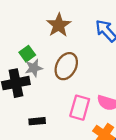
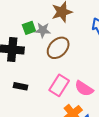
gray star: (34, 68) -> (43, 30), moved

